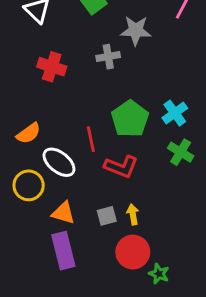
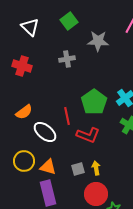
gray cross: (108, 57) -> (67, 59), moved
red cross: (52, 67) -> (22, 66), moved
yellow circle: (29, 185) -> (24, 161), moved

